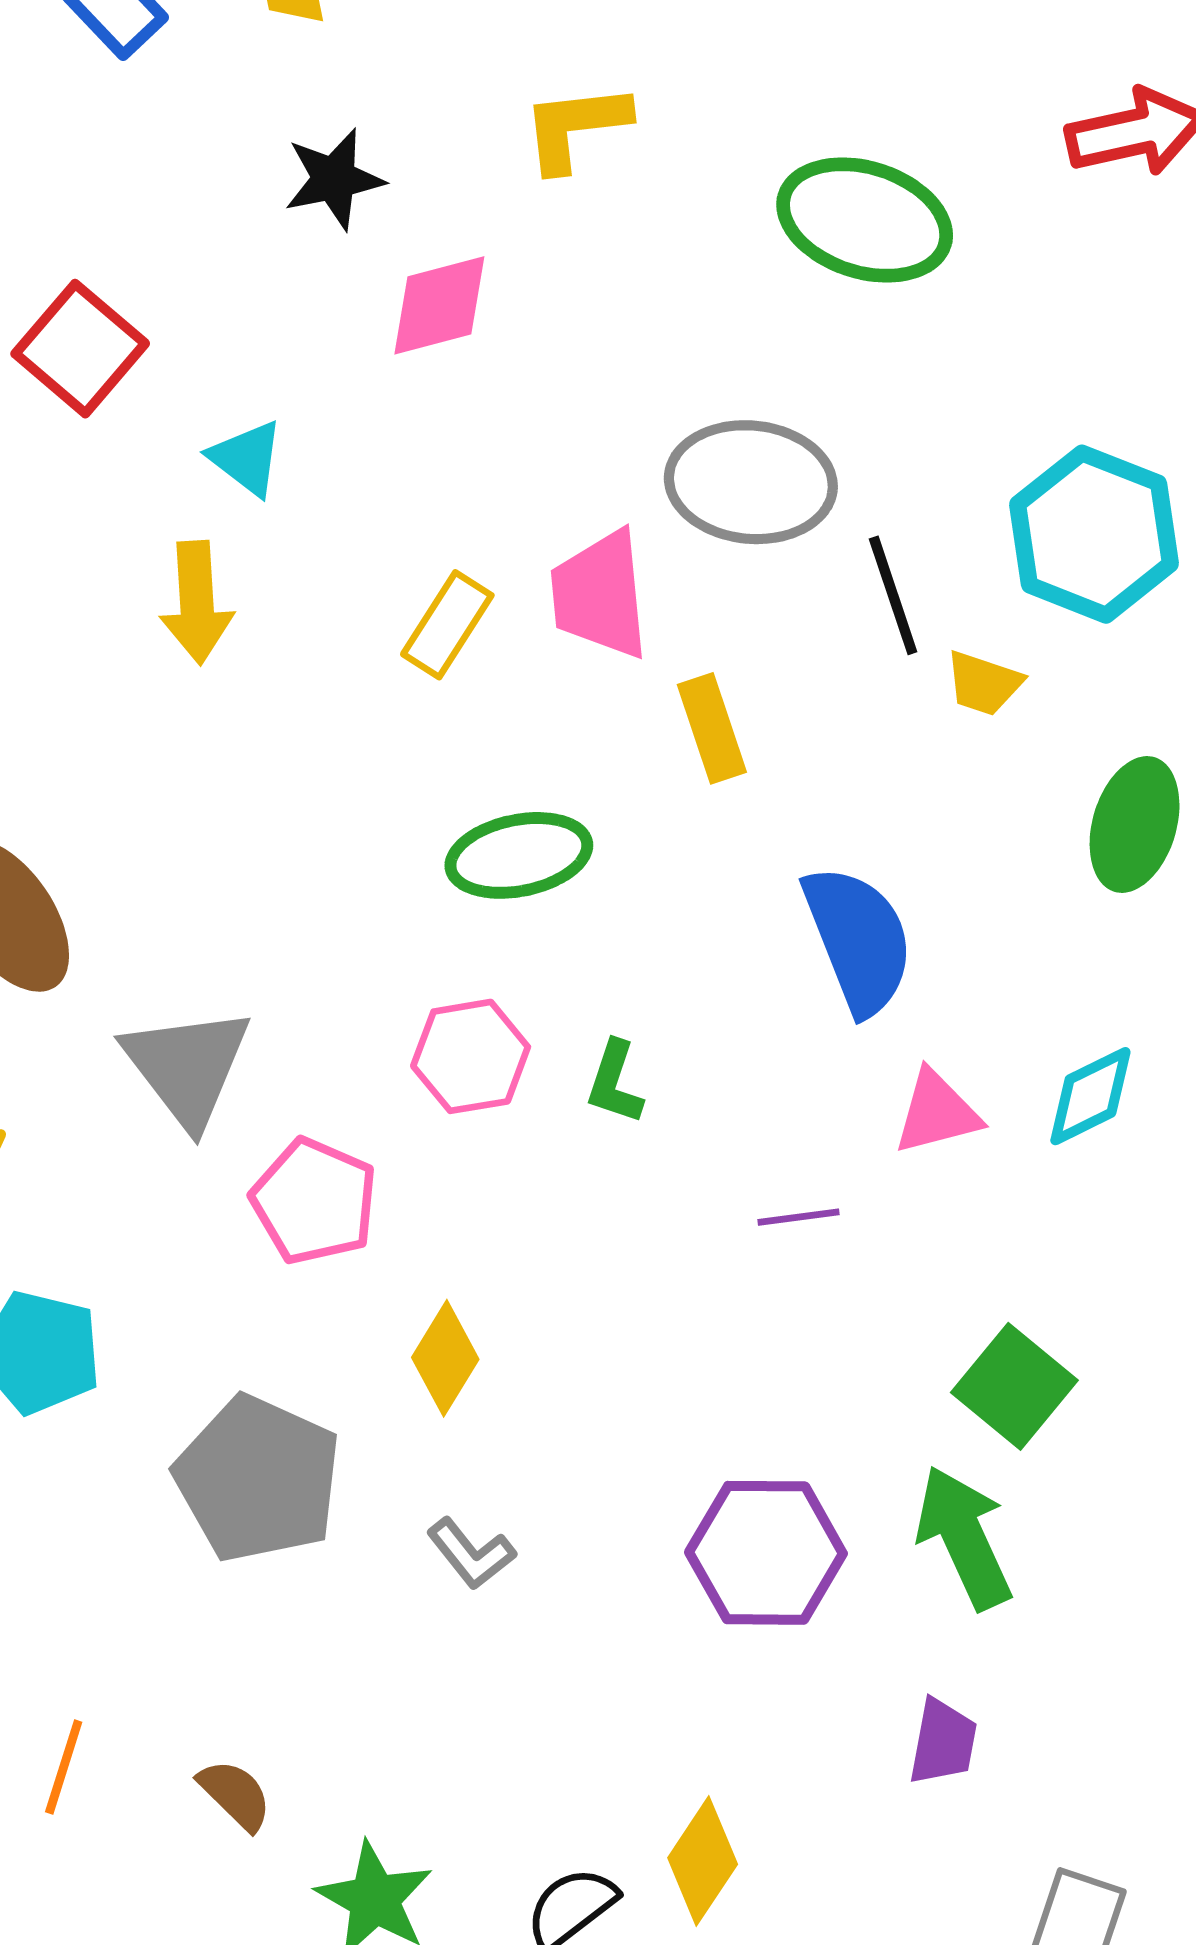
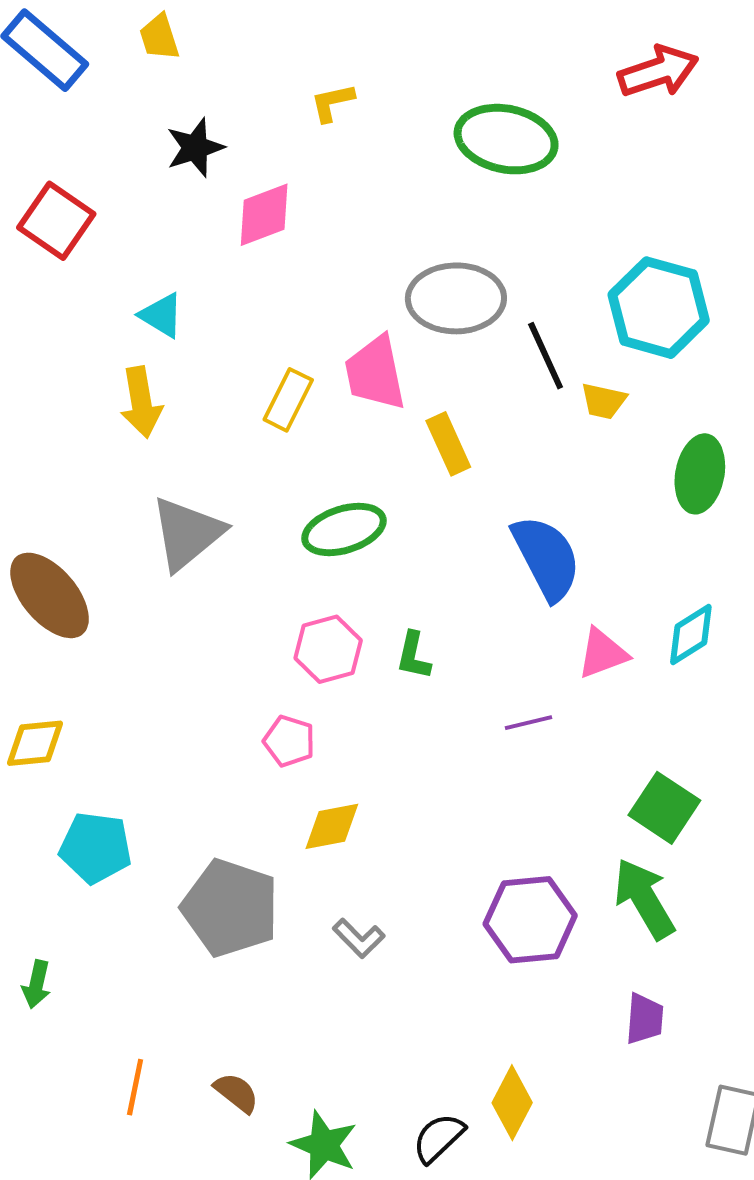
yellow L-shape: (575, 127) -> (332, 103), size x0.7
red square: (80, 349) -> (56, 221), moved
gray triangle: (187, 1067) -> (187, 533), moved, turned 34
pink pentagon: (314, 1201) -> (289, 741), moved, size x0.7
yellow diamond: (445, 1358) -> (332, 826), turned 54

